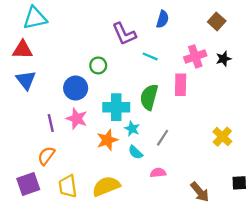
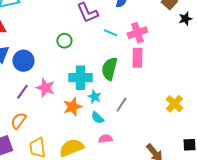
pink cross: (195, 56) -> (137, 33), moved
black star: (223, 59) -> (185, 19), moved
blue circle: (76, 88) -> (23, 61), moved
purple line: (51, 123) -> (22, 92), turned 49
pink semicircle: (158, 173) -> (105, 139), moved

